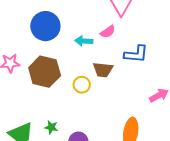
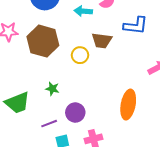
green star: (51, 127) -> (52, 89), moved

